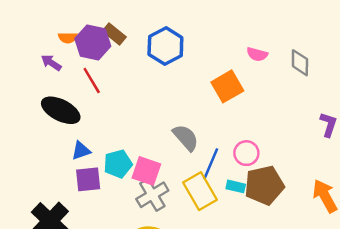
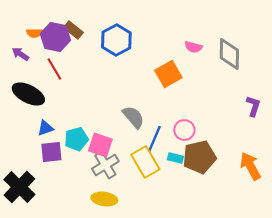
gray diamond: (300, 63) -> (229, 54), size x1.4

